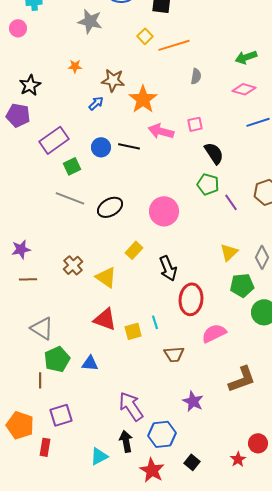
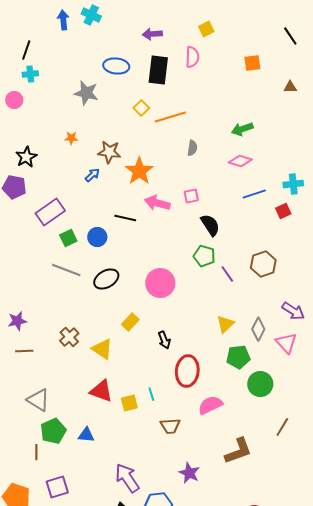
blue circle: (101, 147) -> (97, 237), moved
black arrow: (168, 268) -> (164, 340), size x0.7

